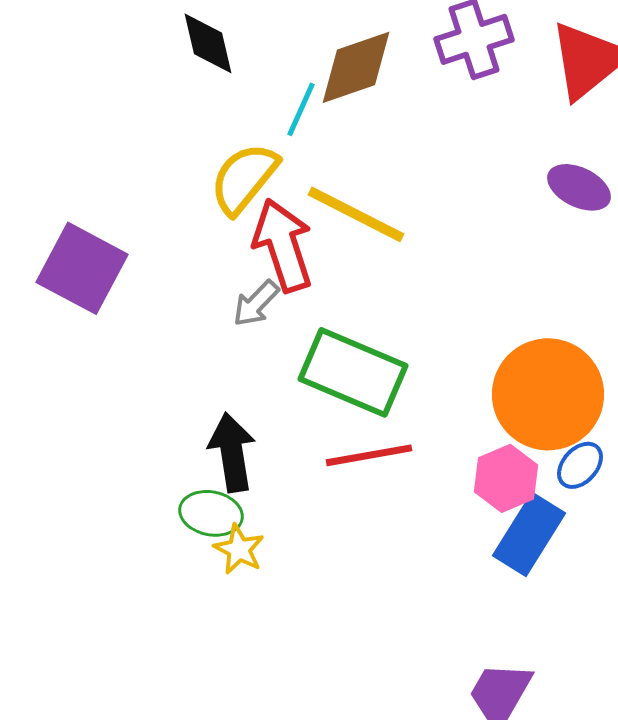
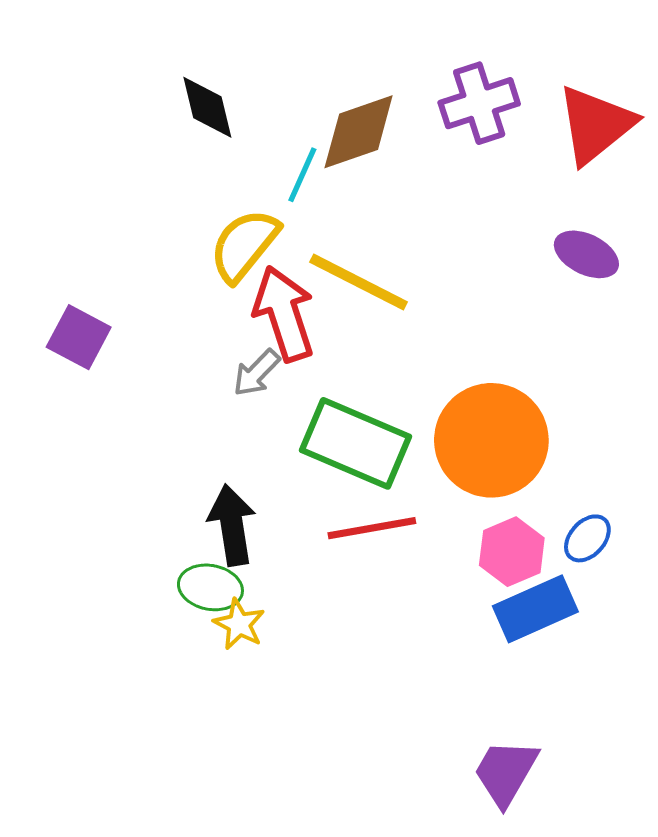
purple square: (82, 268) -> (79, 337), size x0.7
orange circle: (548, 394) -> (491, 440), moved
blue rectangle: (529, 534) -> (535, 609), turned 34

